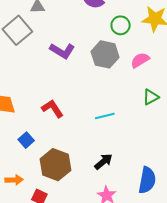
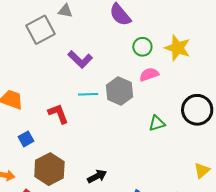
gray hexagon: (105, 54) -> (120, 91), moved
pink semicircle: (140, 60) -> (149, 74), moved
cyan line: (105, 116) -> (88, 94), moved

